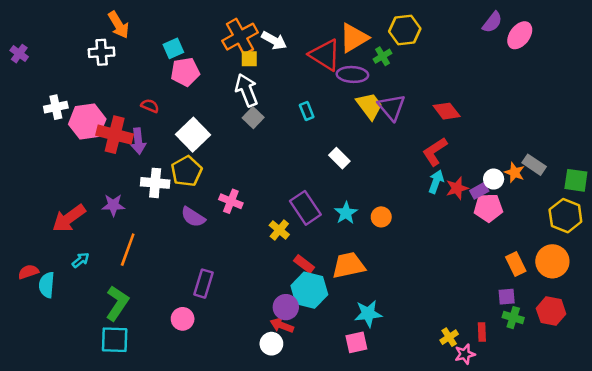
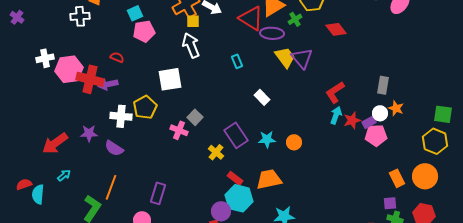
red diamond: (447, 111) -> (336, 29), moved
gray square: (253, 118) -> (195, 117), moved
white square: (193, 135) -> (170, 79), moved, turned 35
purple arrow: (138, 141) -> (108, 84), turned 84
gray rectangle: (534, 165) -> (383, 85), moved, turned 66
cyan star: (346, 213) -> (267, 139), turned 30
purple semicircle: (193, 217) -> (114, 148), moved
orange line: (128, 250) -> (111, 187), moved

